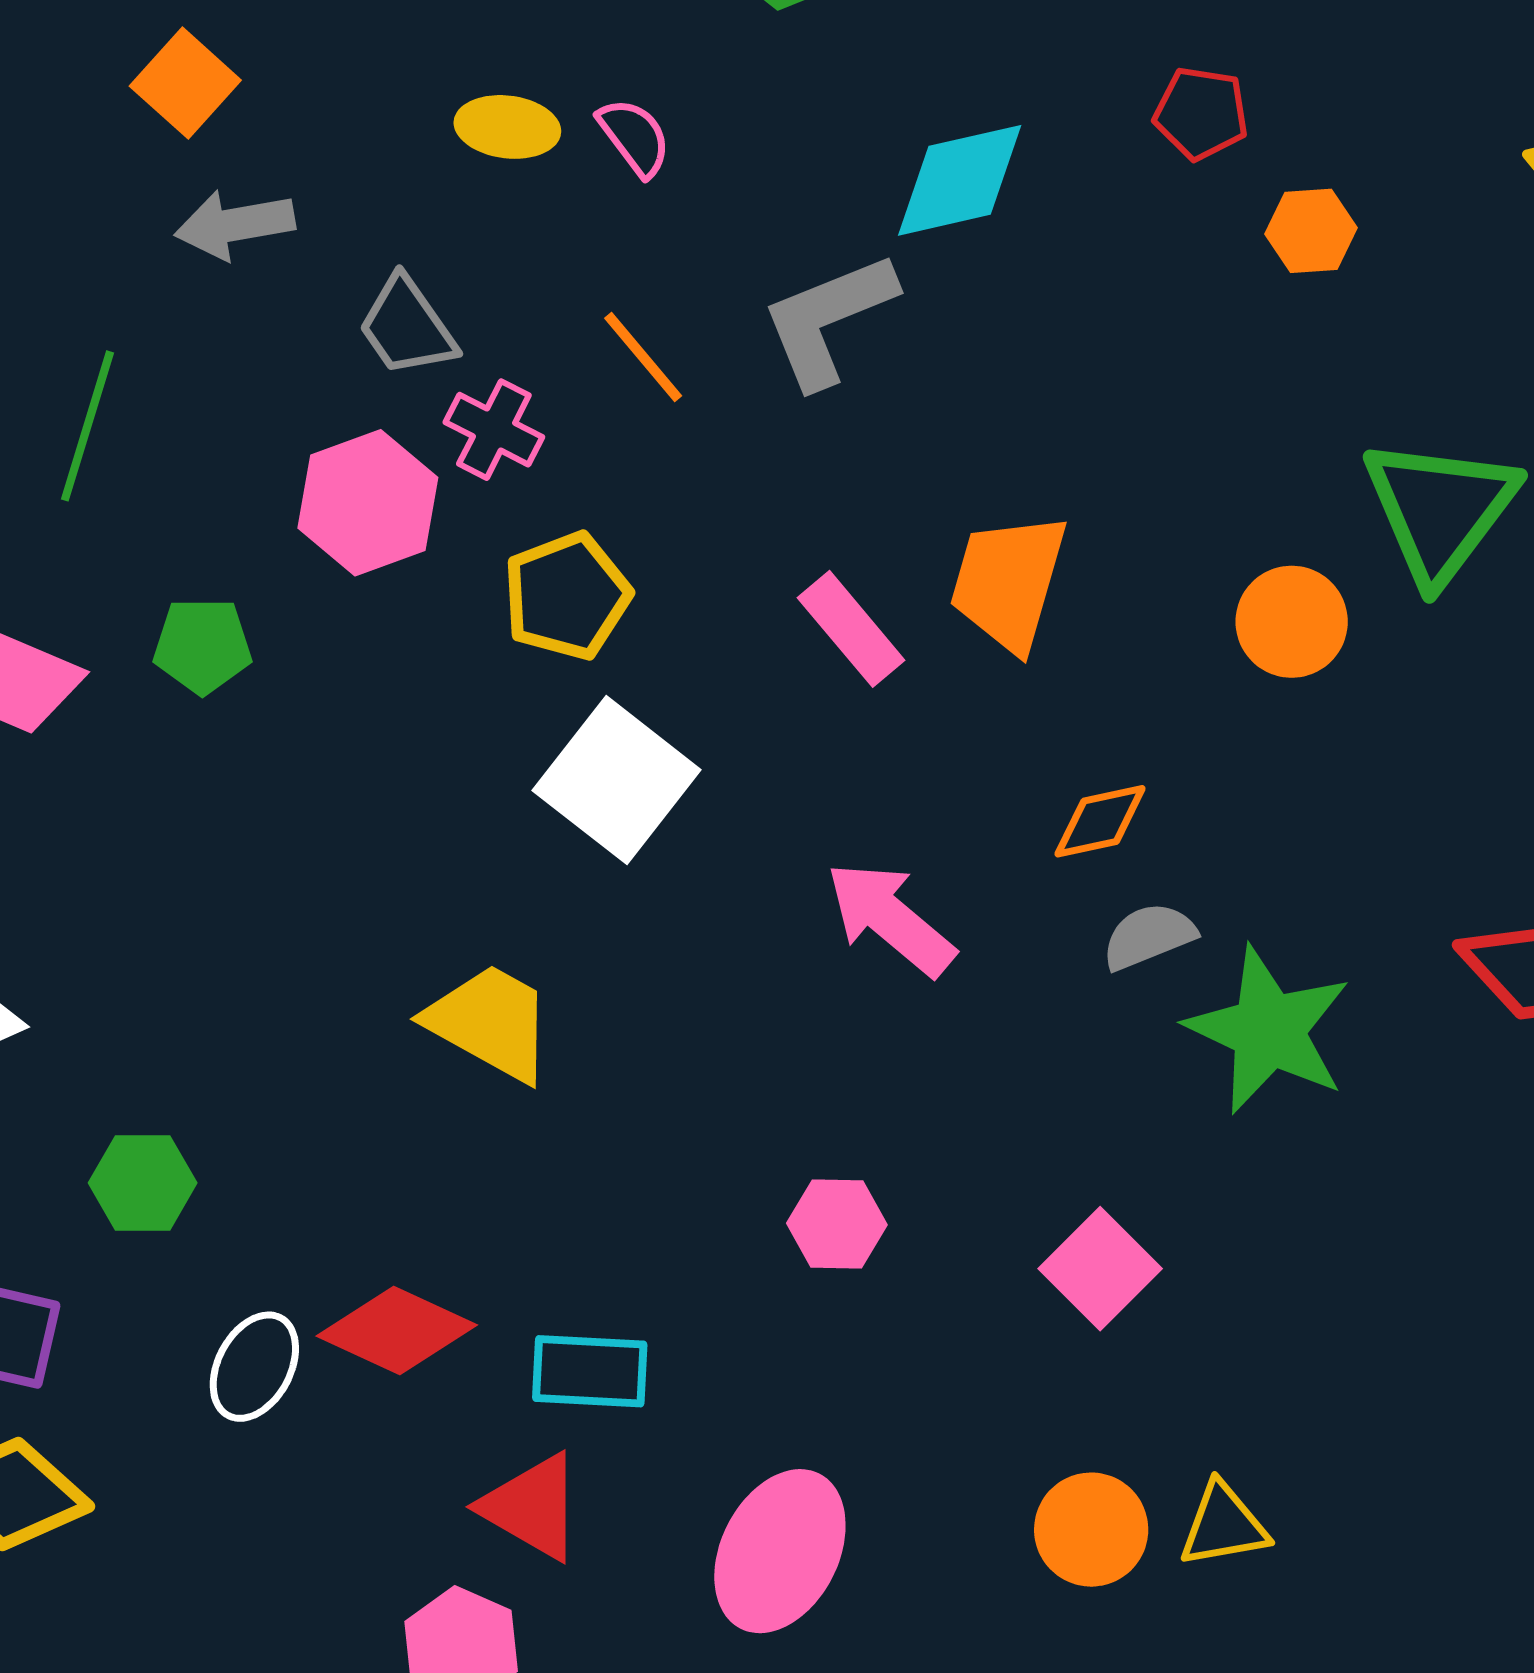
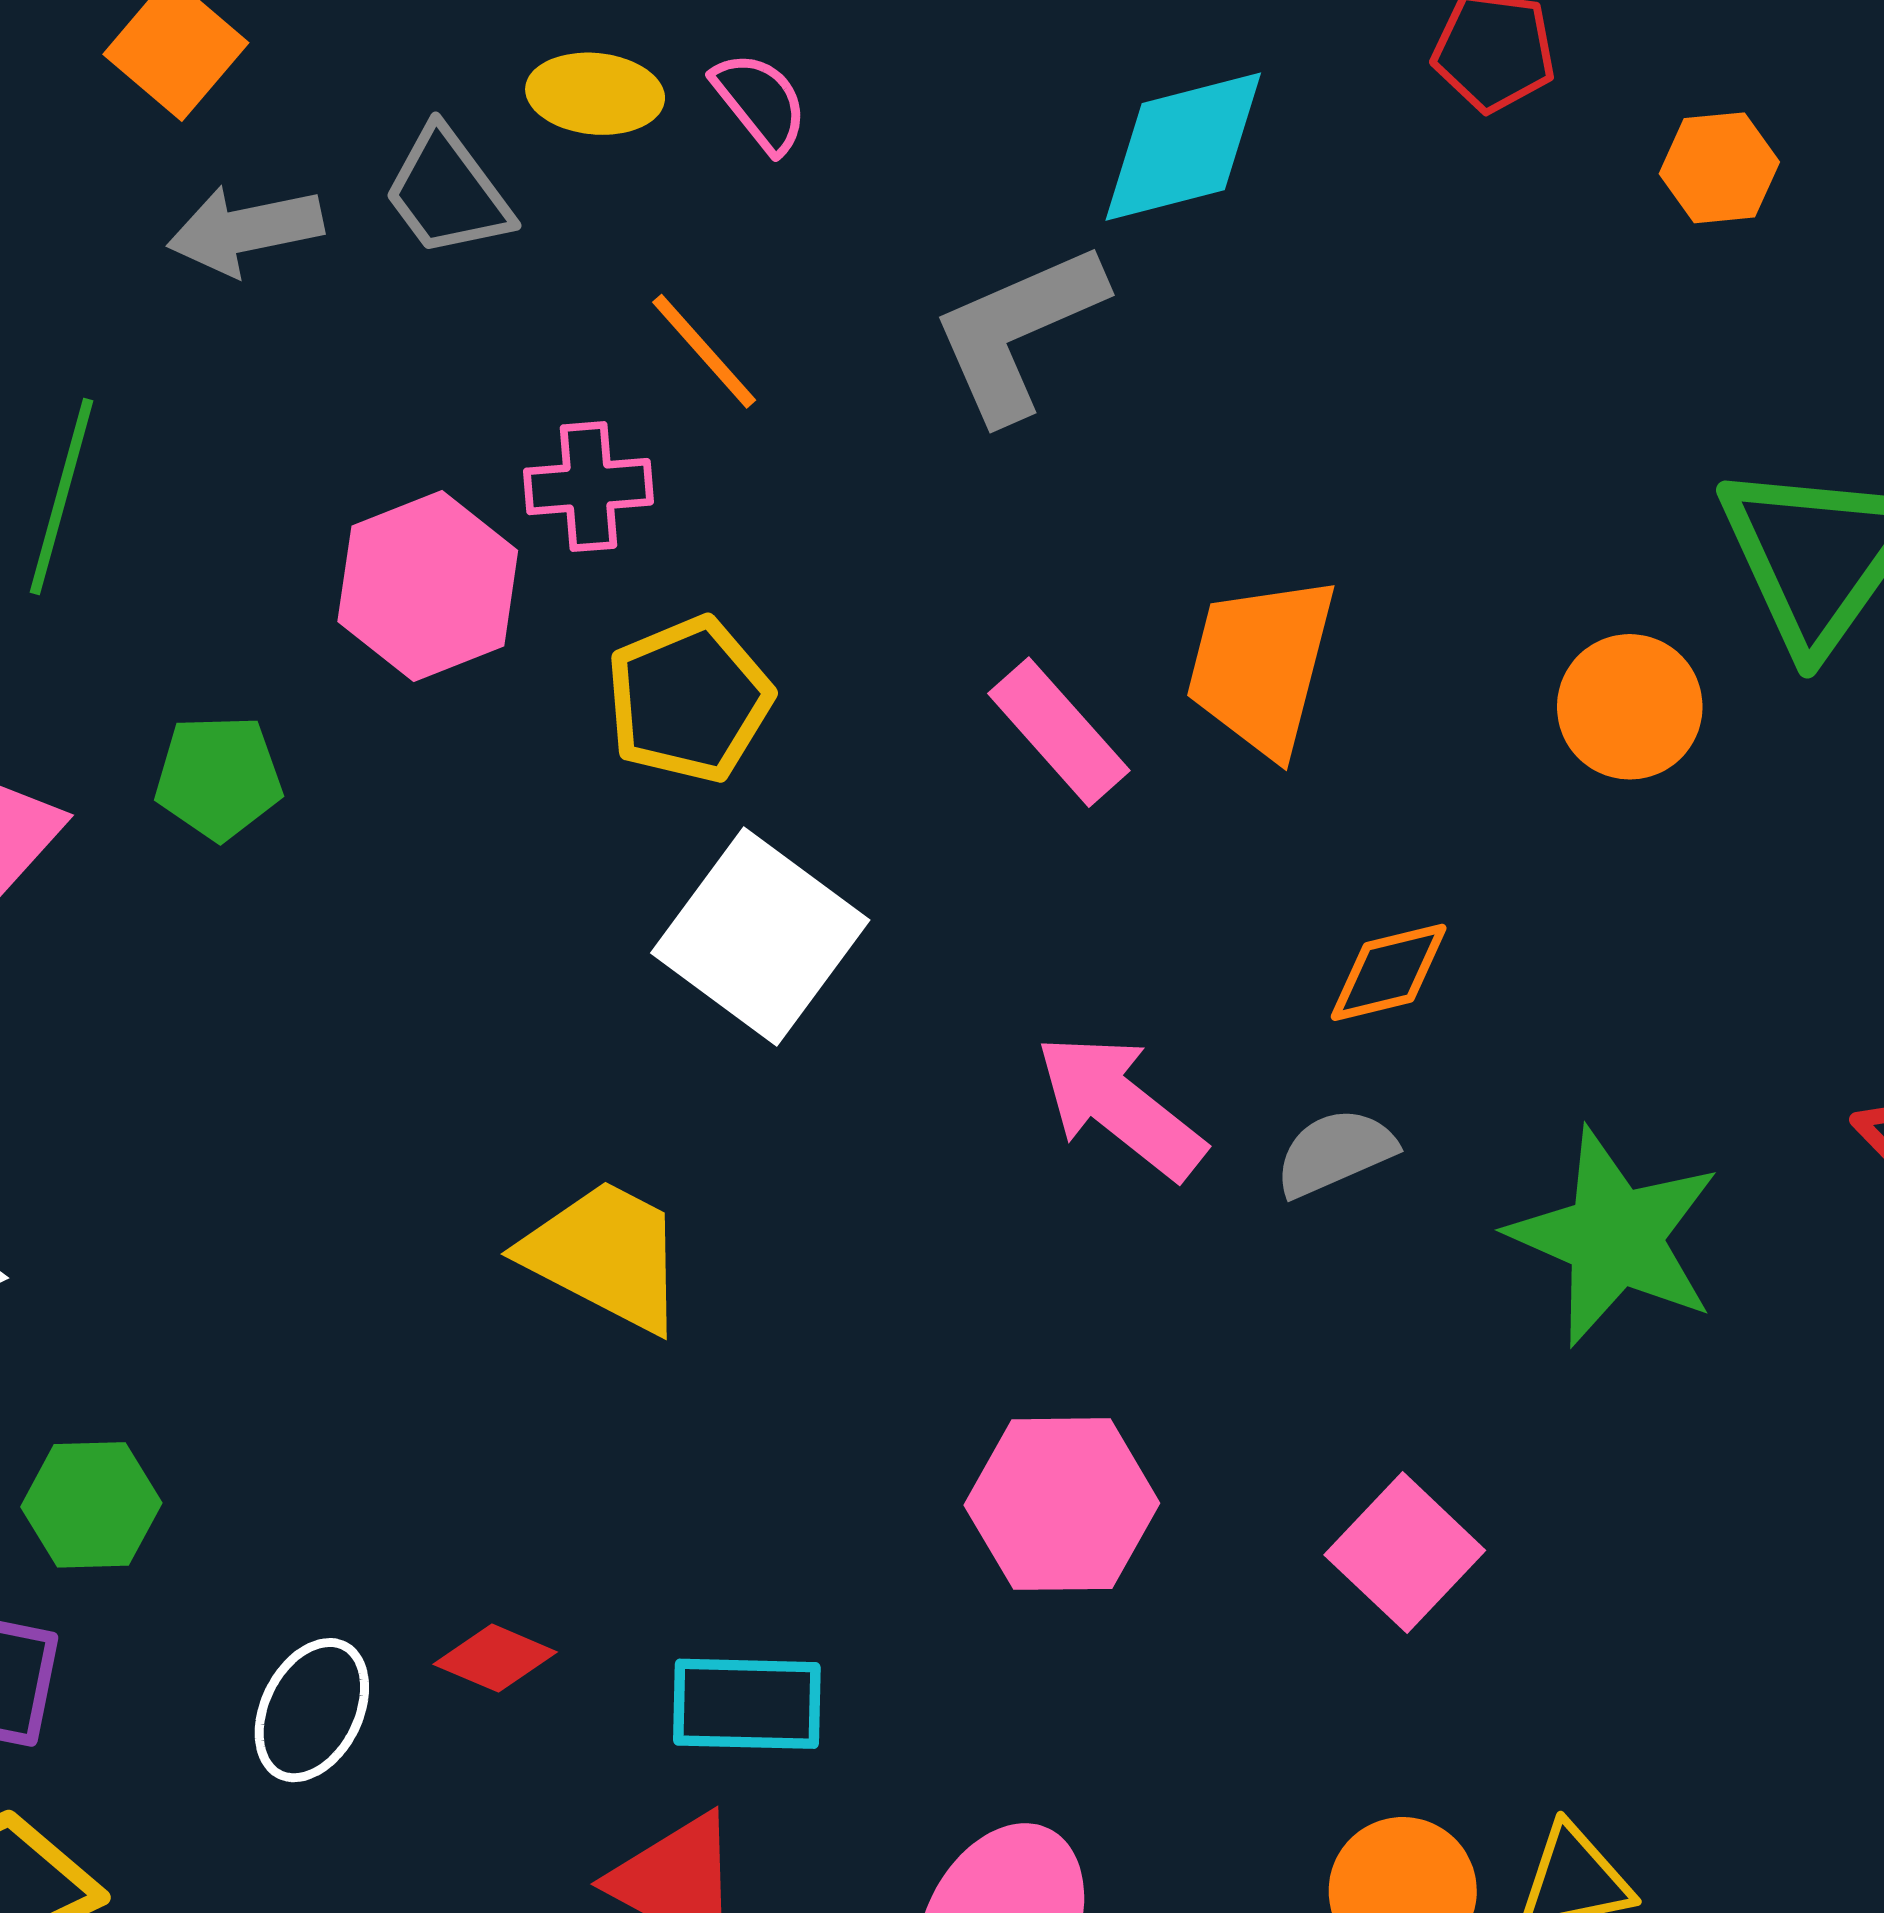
orange hexagon: (1311, 231) -> (1719, 168), moved
gray trapezoid: (407, 327) -> (448, 192), moved
orange line: (643, 357) -> (704, 351), moved
pink cross: (494, 430) -> (588, 487), turned -30
gray semicircle: (1149, 936) -> (1335, 1152), moved
green hexagon: (143, 1183) -> (91, 1505), moved
pink hexagon: (837, 1224) -> (1062, 1504), size x1.5
red diamond: (397, 1330) -> (495, 1658), size x0.6

